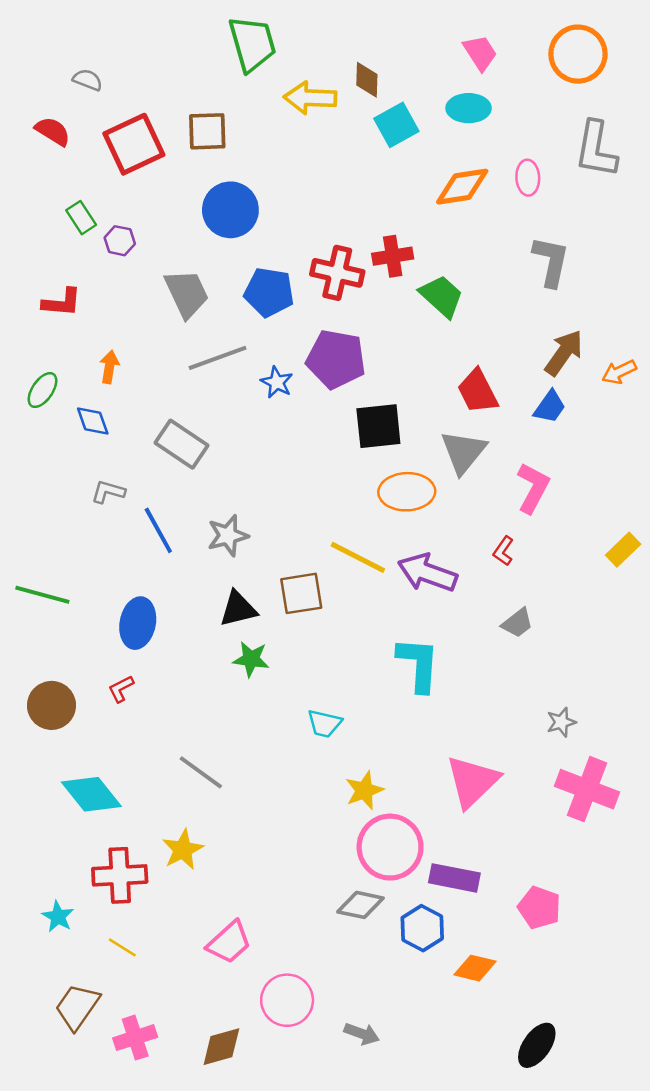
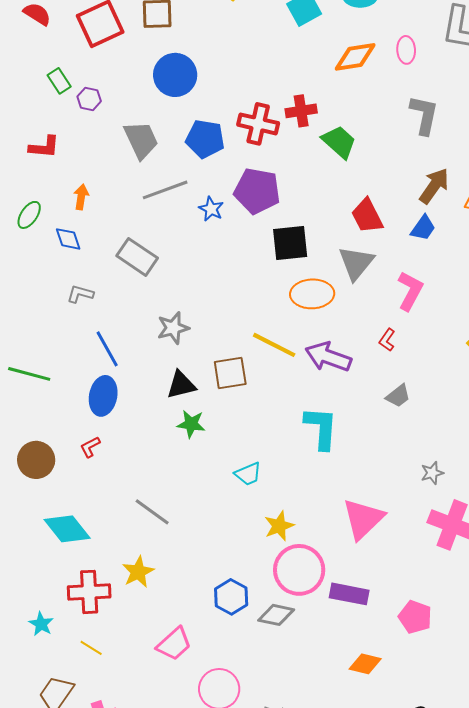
blue line: (158, 530) -> (107, 349), moved
cyan trapezoid: (324, 723) -> (248, 474), turned -36
blue hexagon: (422, 928) -> (231, 597), moved

